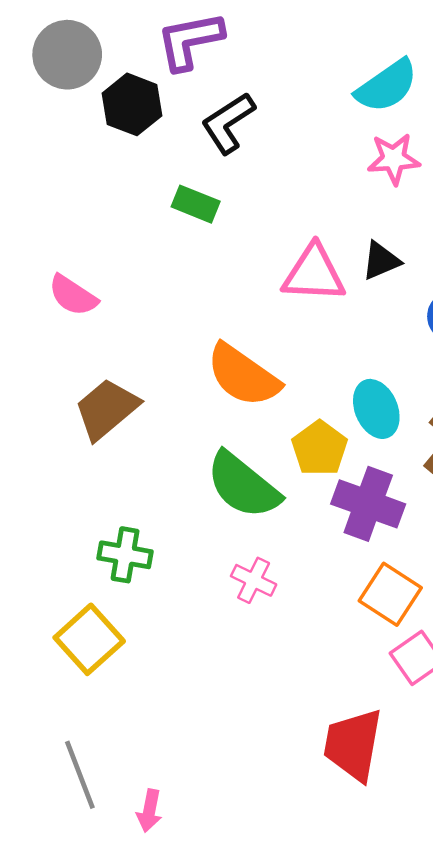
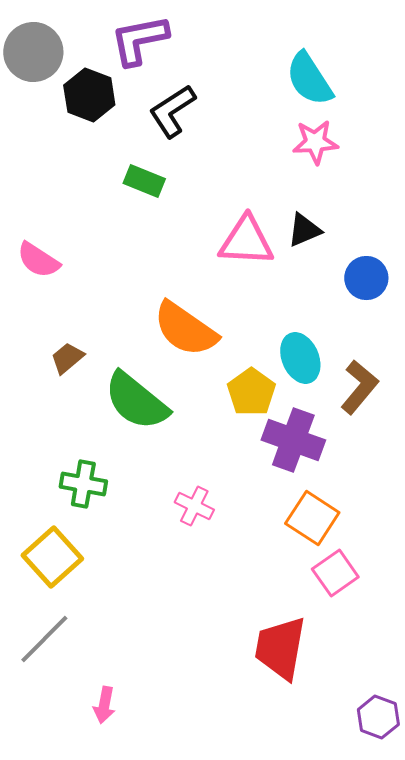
cyan semicircle: (387, 86) -> (309, 79), turned 92
brown trapezoid: (107, 409) -> (67, 358), size x0.6
green semicircle: (243, 485) -> (136, 401), moved
gray line: (80, 775) -> (44, 639), moved, turned 66

